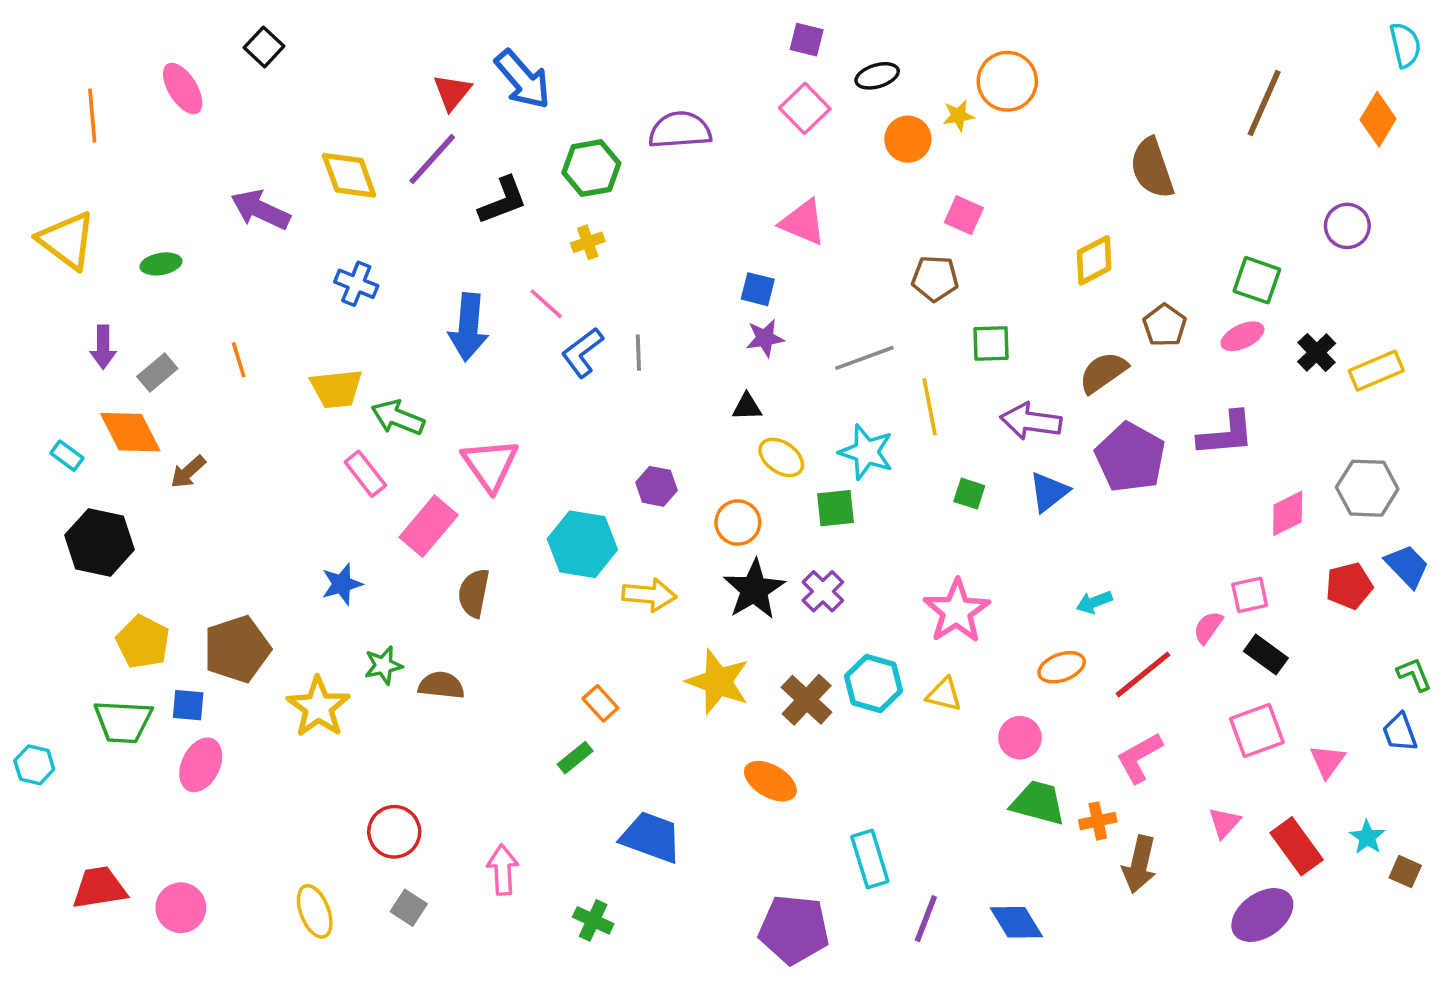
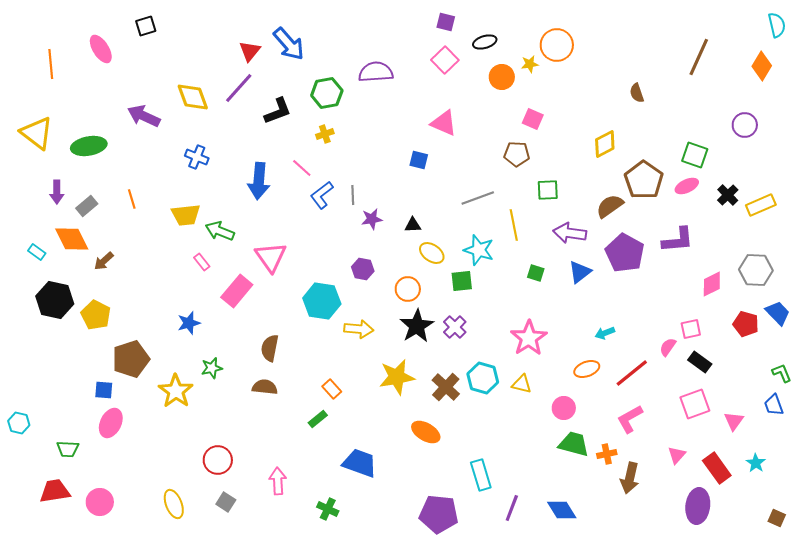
black square: (264, 47) -> (146, 26), turned 30
brown semicircle: (1152, 168) -> (637, 93), size x0.6
green ellipse: (161, 264) -> (89, 146), size x1.6
brown pentagon: (1165, 325) -> (644, 180), size x1.6
purple star: (765, 338) -> (372, 219), moved
pink rectangle: (365, 474) -> (202, 262), size x0.7
red pentagon: (1349, 586) -> (746, 324), turned 30
brown semicircle: (474, 593) -> (270, 348), moved
yellow pentagon: (143, 642) -> (96, 315), moved
yellow star: (718, 682) -> (397, 377), turned -30
brown semicircle: (441, 685) -> (265, 387), moved
green trapezoid: (123, 721) -> (68, 449), moved, size x0.7
brown square: (1405, 872) -> (777, 518), moved
purple ellipse: (1262, 915) -> (698, 506), turned -48

